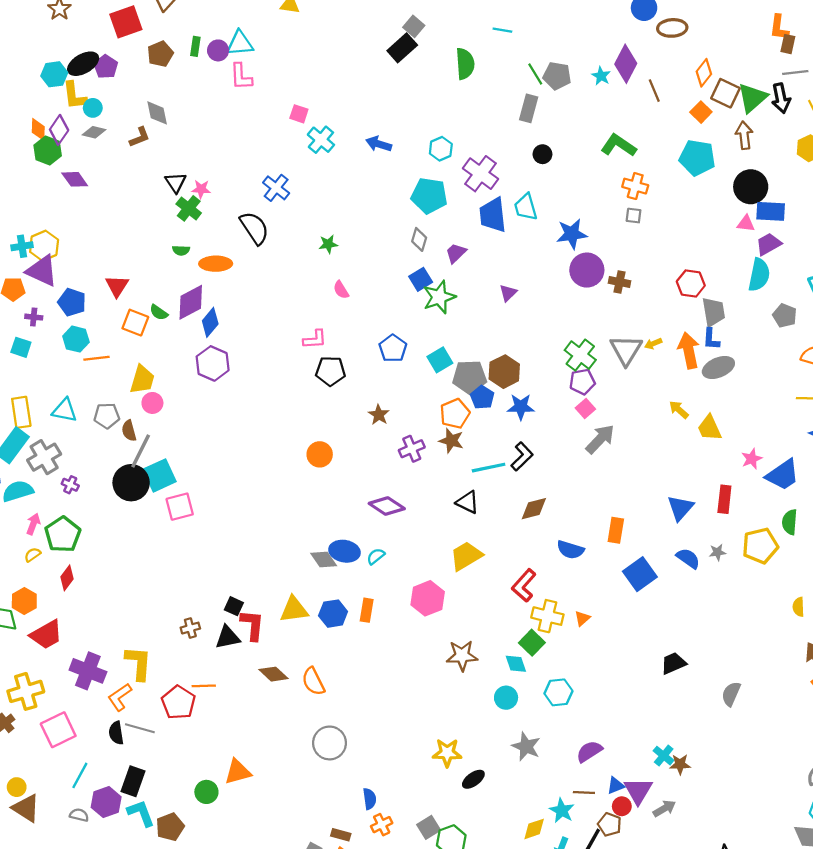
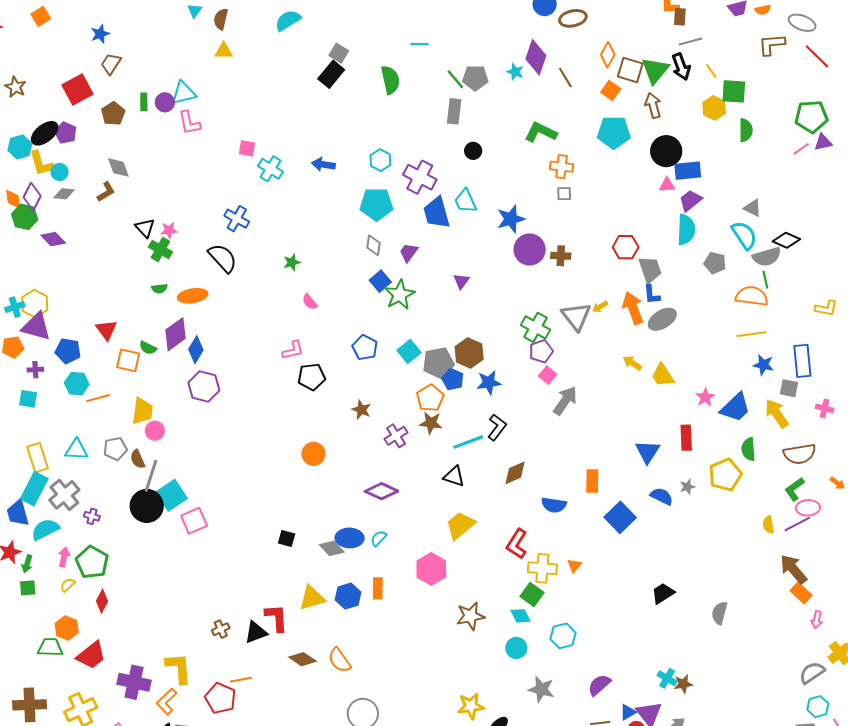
black square: (234, 606) -> (287, 539), moved

